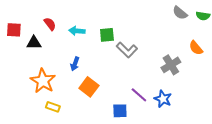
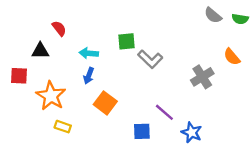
red square: (14, 30) -> (19, 76), moved
cyan arrow: (77, 31) -> (89, 53), moved
blue star: (163, 99) -> (192, 132), moved

